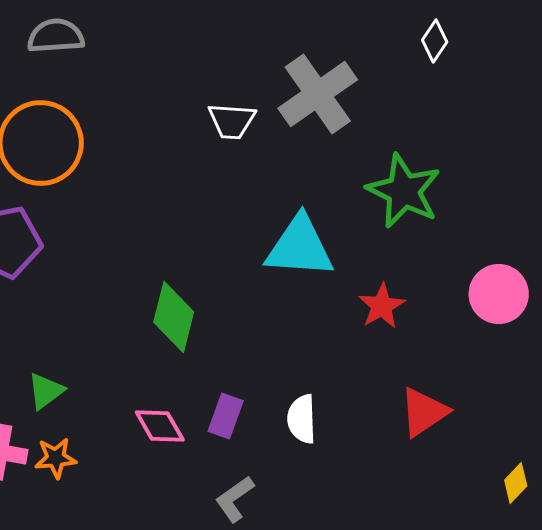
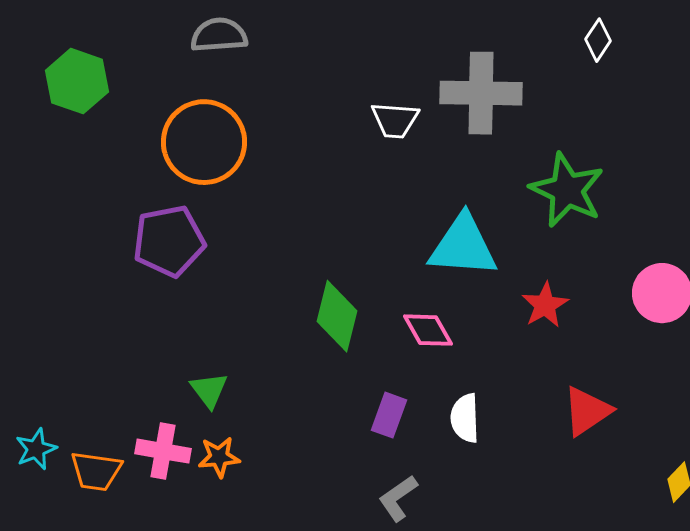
gray cross: (318, 94) -> (481, 93), turned 36
green triangle: (46, 391) -> (209, 390), turned -30
pink diamond: (160, 426) -> (428, 330), moved

